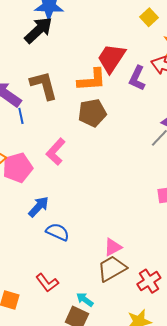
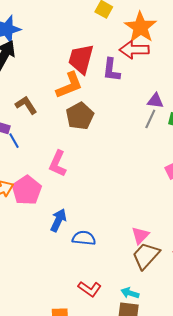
brown L-shape: (44, 85) -> (26, 105), size x0.7

